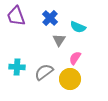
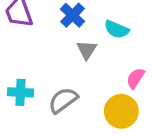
pink semicircle: (75, 58) -> (136, 78), moved
yellow circle: (70, 79) -> (121, 111), moved

